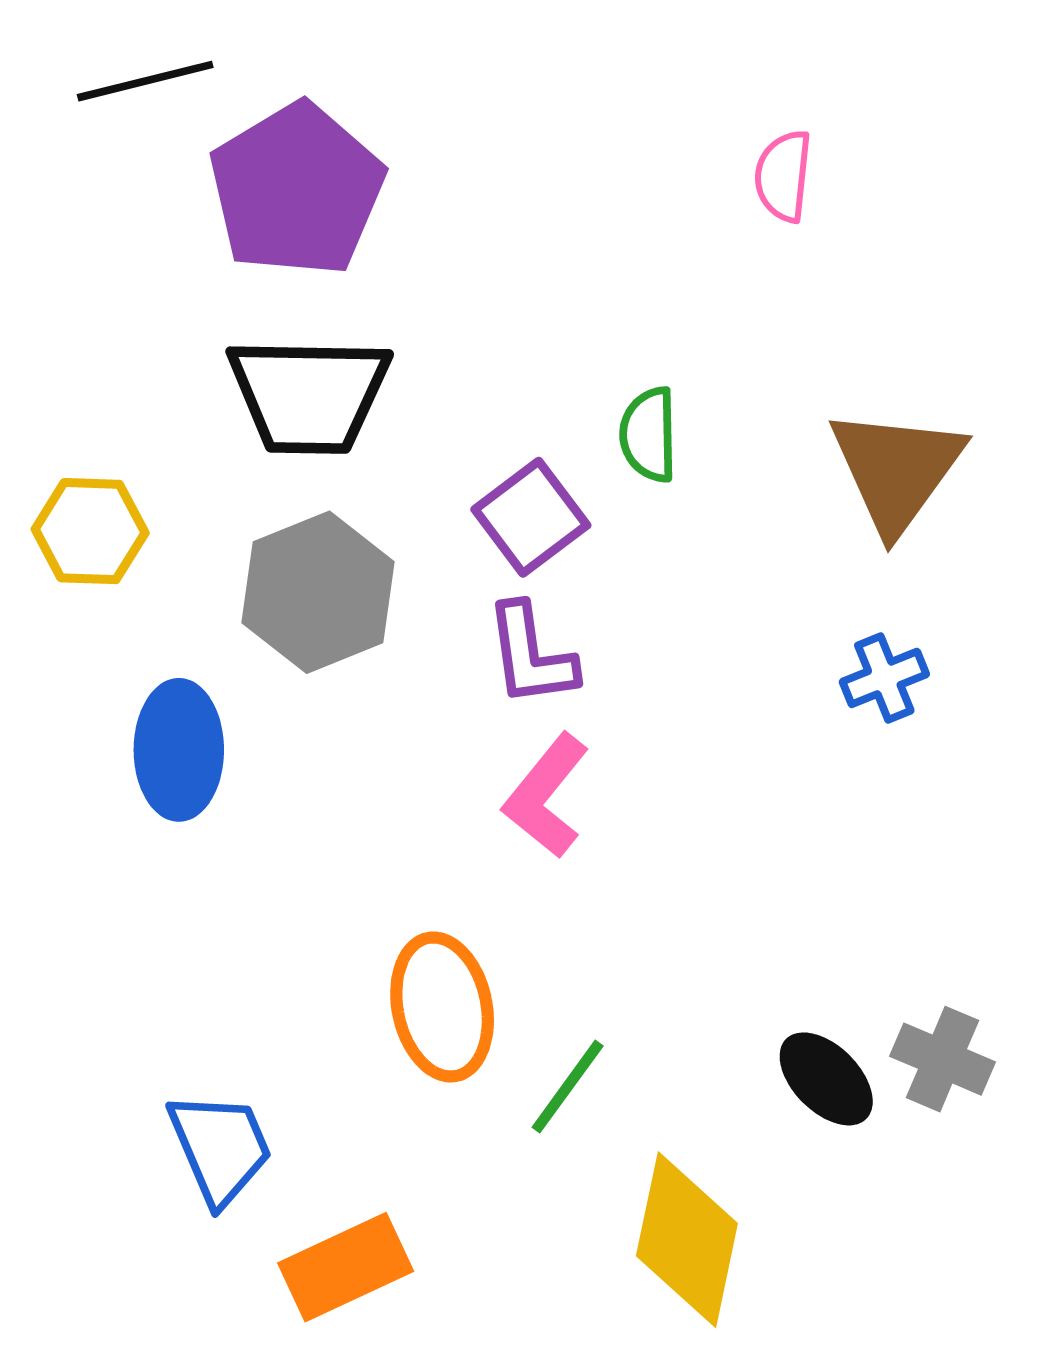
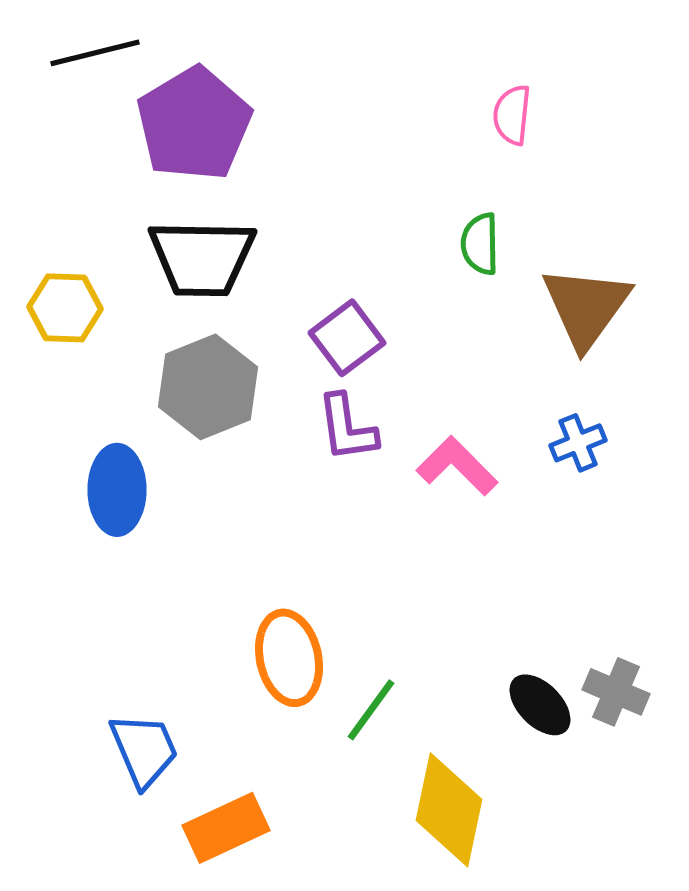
green semicircle: (649, 435) -> (480, 244), moved
yellow hexagon: (90, 531) -> (65, 308), moved
pink L-shape: (546, 796) -> (457, 466), moved, turned 96

